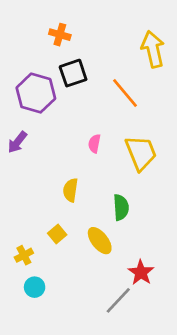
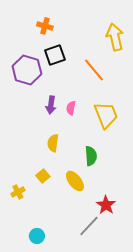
purple arrow: (17, 142) -> (51, 105), moved, turned -30
cyan circle: (35, 287) -> (37, 236), moved

